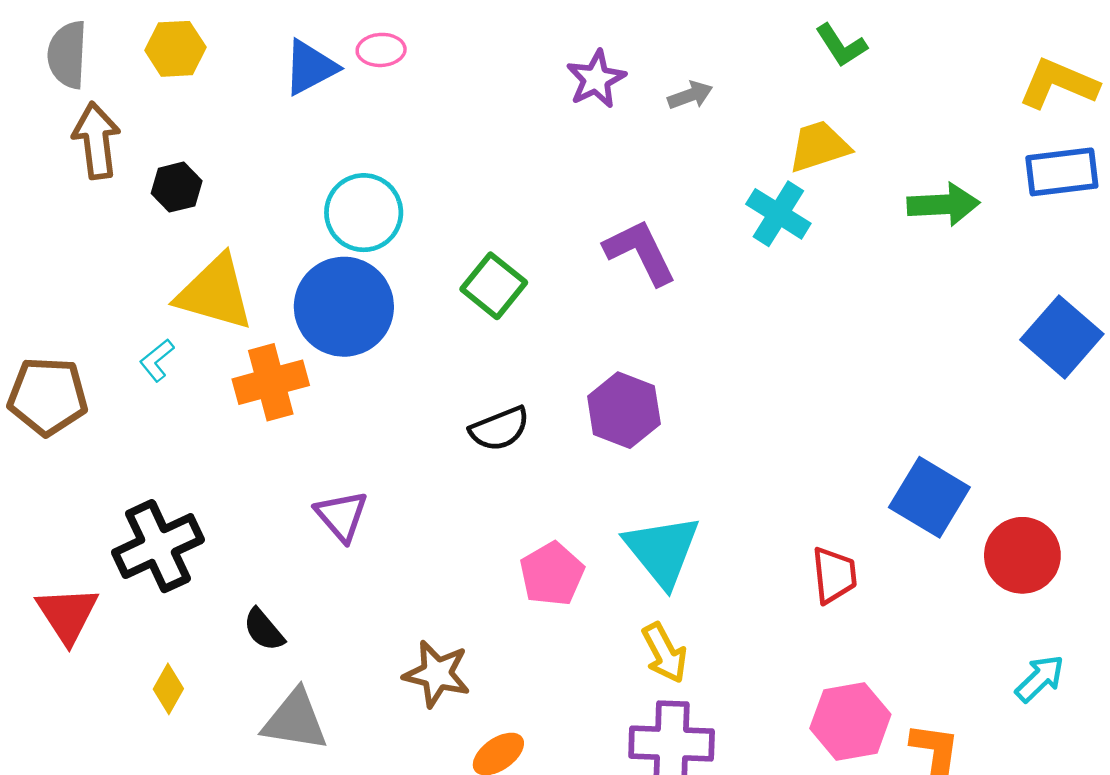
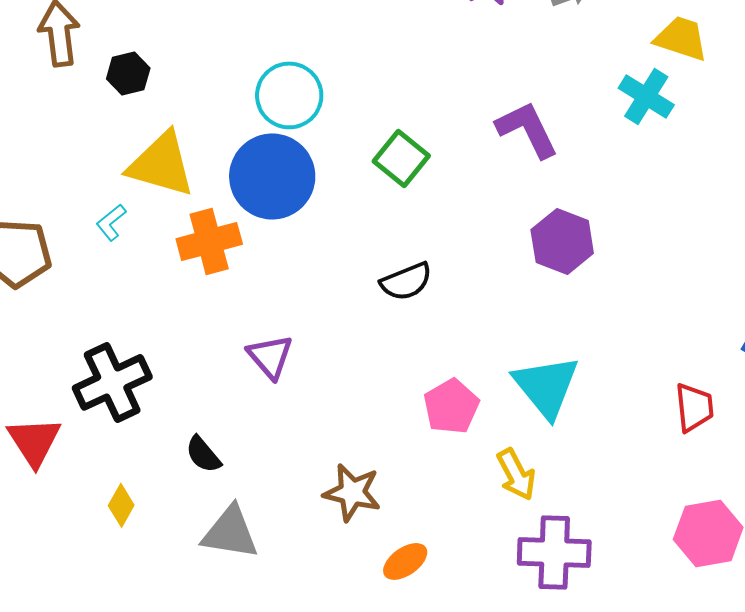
yellow trapezoid: (819, 146) -> (681, 38), turned 36
purple hexagon: (624, 410) -> (562, 241), moved
yellow arrow: (665, 653) -> (516, 474), moved

